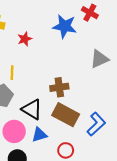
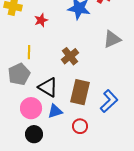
brown cross: (59, 87) -> (70, 56), moved, turned -30
brown rectangle: (66, 115) -> (80, 92), turned 75

